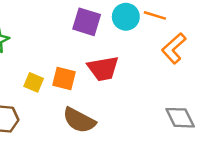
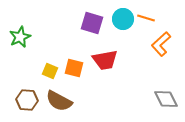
brown semicircle: (79, 120) -> (59, 101), moved

